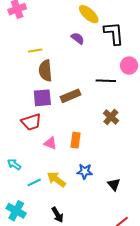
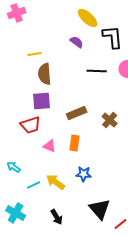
black line: (106, 81) -> (97, 71), moved
brown rectangle: (71, 96) -> (77, 113), moved
black triangle: (114, 184) -> (100, 209), moved, size x1.6

